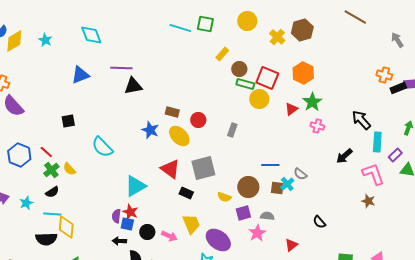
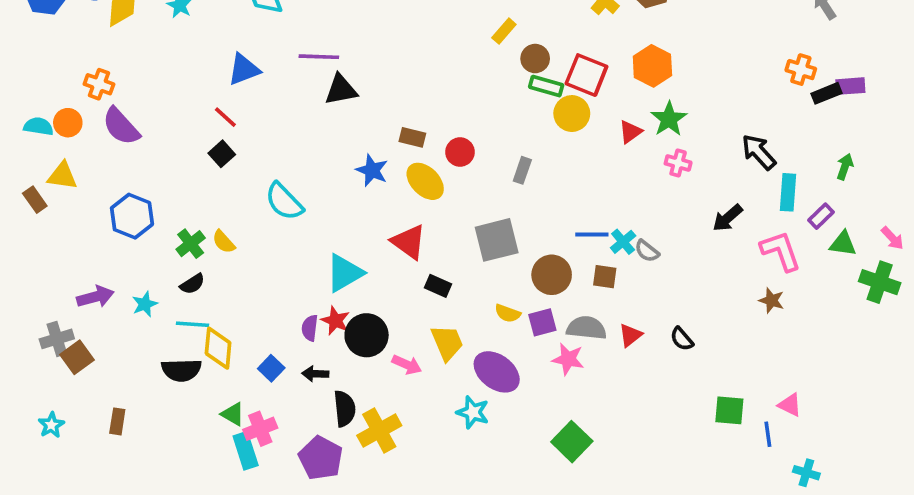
black square: (68, 121) -> (222, 154), turned -32
red line: (46, 152) -> (225, 117), moved
gray square: (203, 168) -> (497, 240), moved
cyan cross: (287, 184) -> (623, 242), moved
yellow semicircle: (224, 197) -> (508, 313), moved
gray semicircle: (267, 216) -> (586, 328), size x1.5
blue square: (127, 224) -> (271, 368), moved, turned 32
black circle: (147, 232) -> (367, 335), moved, size x1.5
pink star: (257, 233) -> (568, 359), turned -30
red triangle: (291, 245) -> (630, 335), moved

